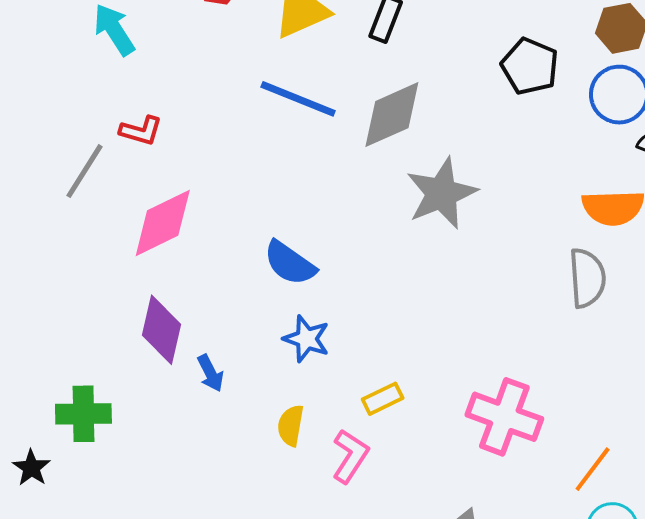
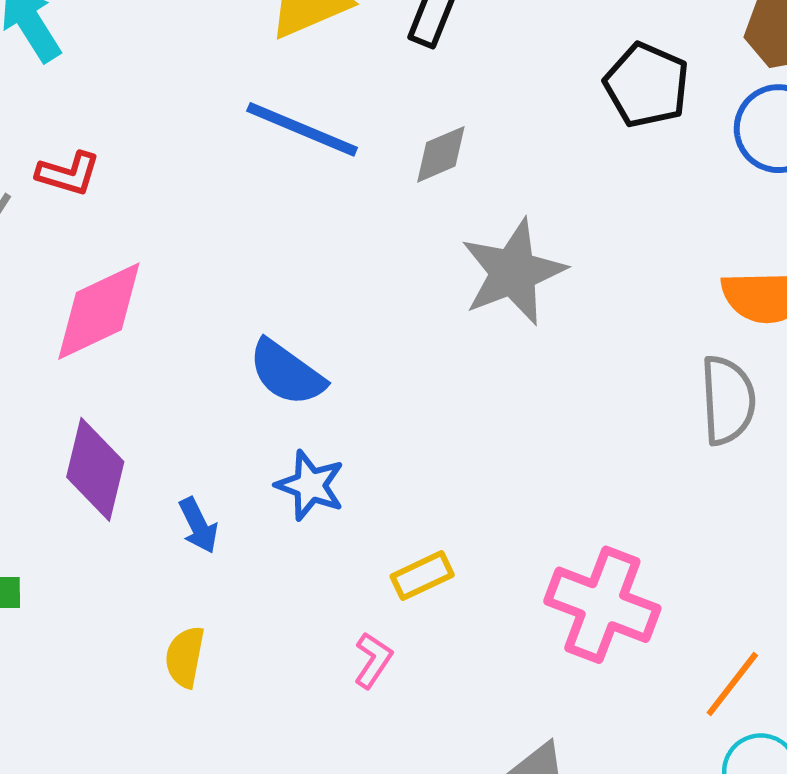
gray diamond: (392, 115) -> (441, 154), size x0.6
blue arrow: (210, 373) -> (198, 525), moved
yellow semicircle: (291, 425) -> (185, 657), moved
pink L-shape: (350, 456) -> (373, 660), size x0.7

